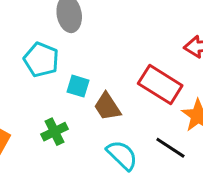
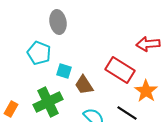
green cross: (54, 132) -> (48, 102), size x1.6

